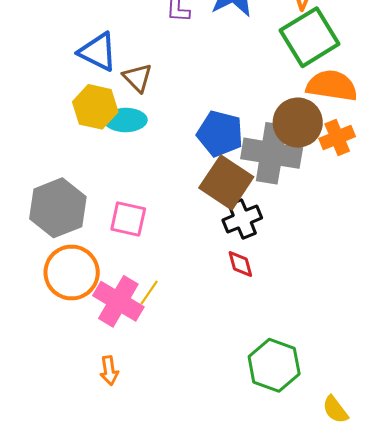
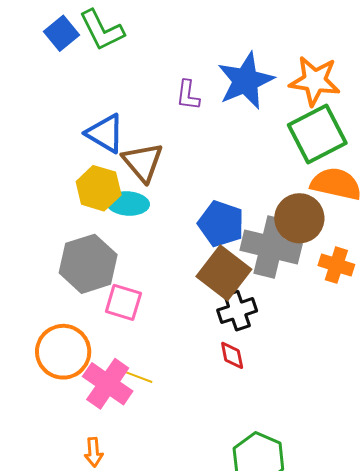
brown triangle: (138, 78) -> (143, 162), size x1.4
orange cross: (337, 138) -> (336, 265), moved, turned 36
gray hexagon: (58, 208) -> (88, 264), moved
yellow line: (149, 292) -> (139, 377), turned 72

